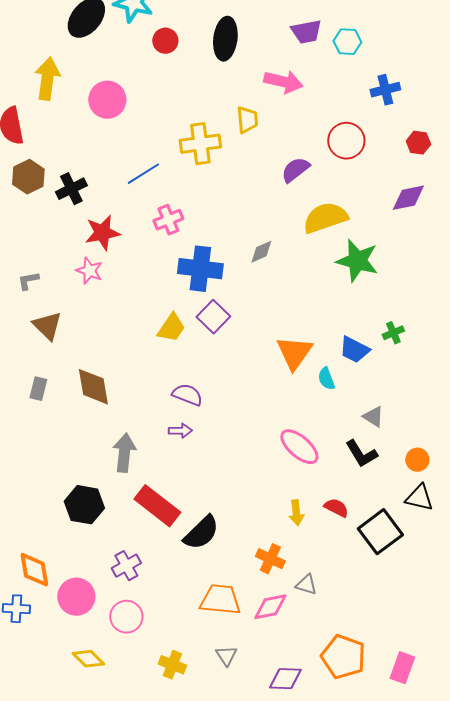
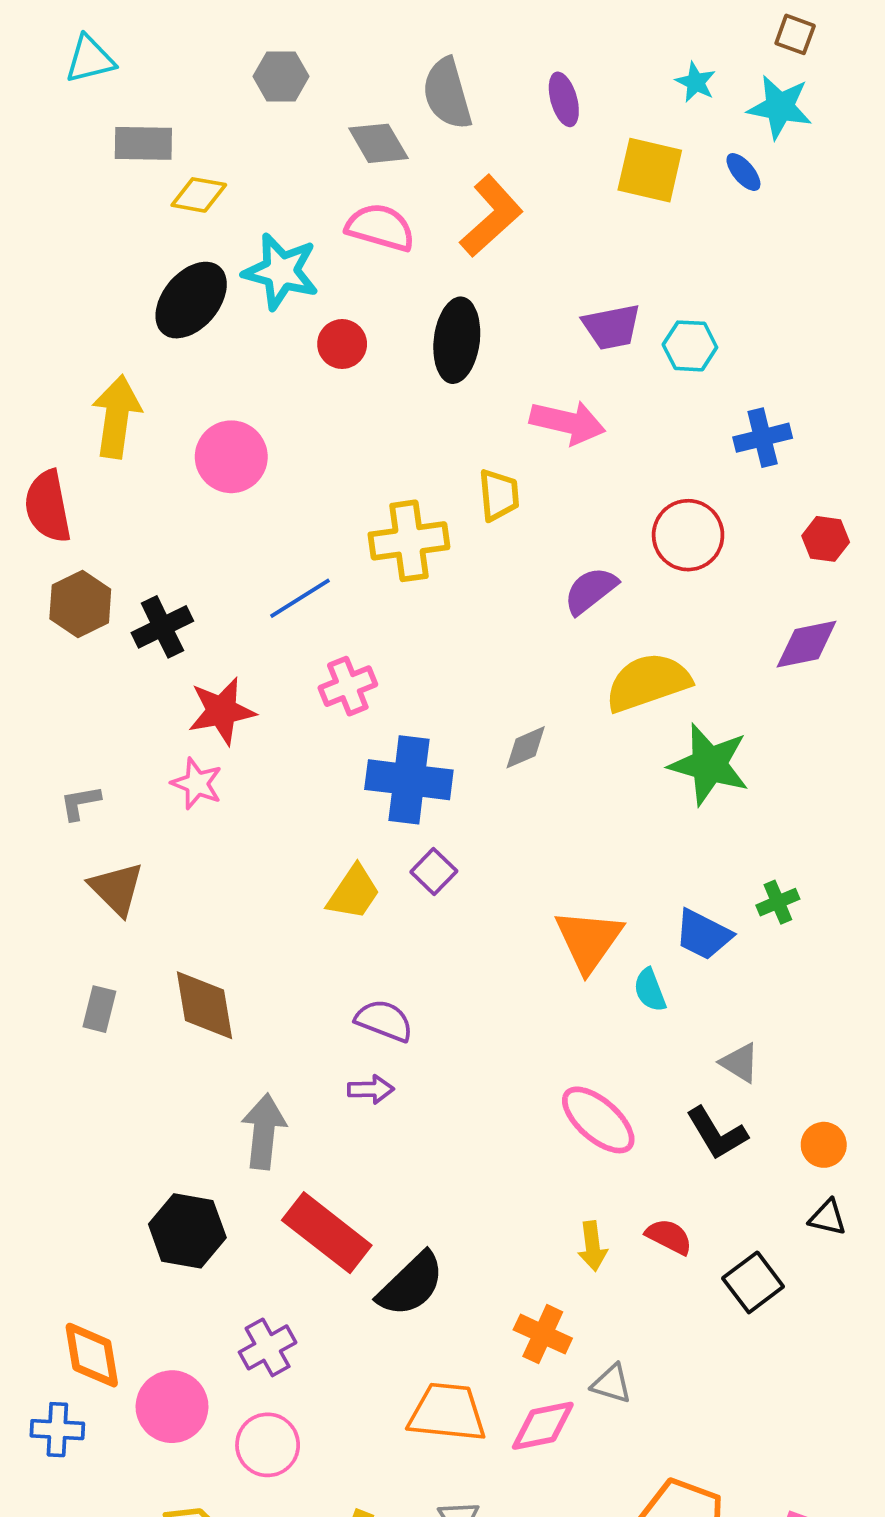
purple square: (213, 317) -> (434, 872), size x0.7
black triangle: (419, 498) -> (828, 1217), size x0.7
black square: (380, 532) -> (753, 1282), size x0.7

